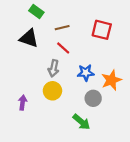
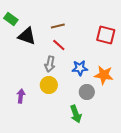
green rectangle: (36, 12) -> (11, 19), moved
red square: (102, 30) -> (106, 35), moved
orange star: (111, 80) -> (104, 75), turned 30
green arrow: (81, 122) -> (76, 114), turned 30

